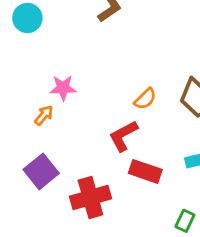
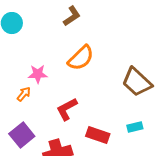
orange semicircle: (145, 99) -> (81, 58), moved, size x1.6
red L-shape: (123, 136) -> (67, 109), moved

